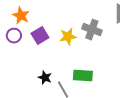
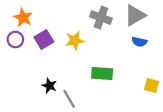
gray cross: (92, 30) -> (101, 18), moved
green rectangle: (83, 76) -> (102, 74), moved

